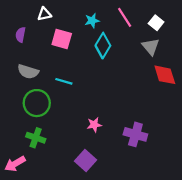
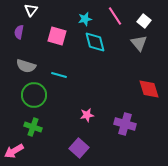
white triangle: (44, 14) -> (31, 10), moved, turned -40
cyan diamond: (103, 46) -> (95, 42), turned -45
red diamond: (165, 75) -> (149, 89), moved

